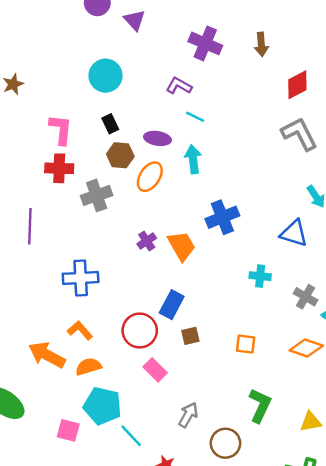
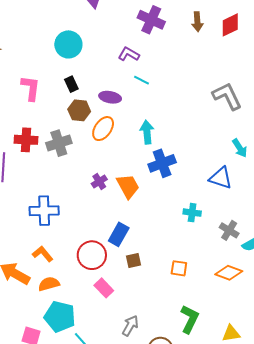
red diamond: (297, 85) -> (230, 25), moved
cyan arrow: (193, 159) -> (147, 132), moved
red cross: (59, 168) -> (26, 140), moved

